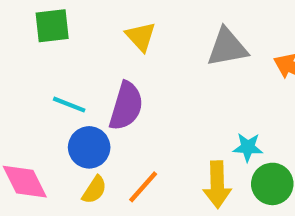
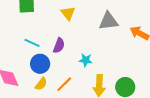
purple semicircle: (126, 106) -> (59, 45), size x0.7
cyan star: (248, 147) -> (86, 60), moved

